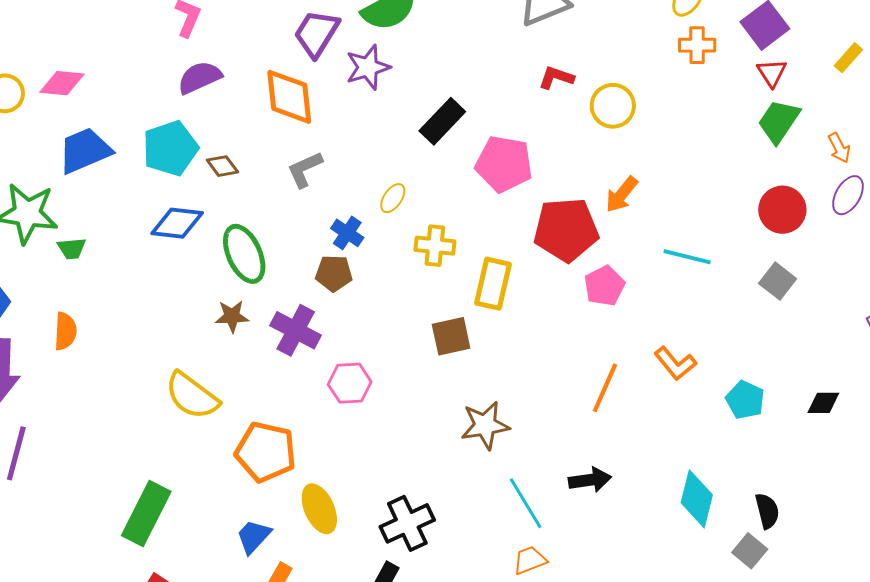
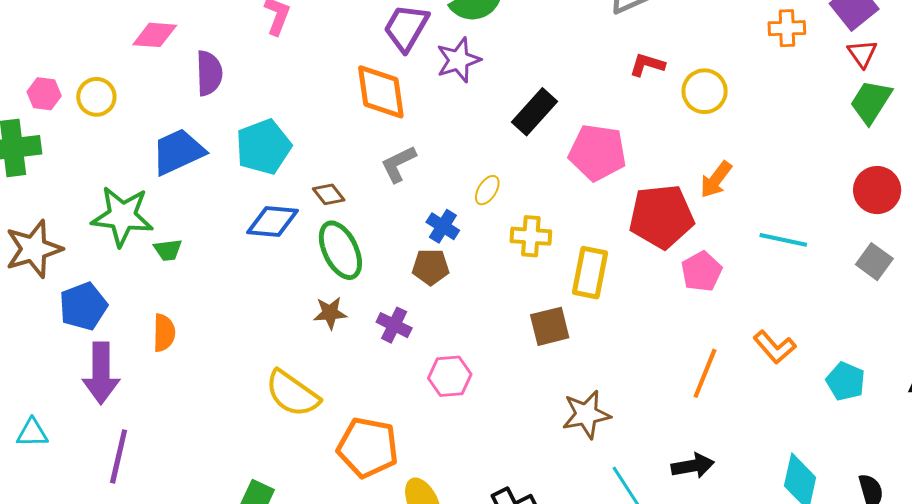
purple semicircle: (200, 77) -> (209, 73), moved, turned 114
pink diamond: (62, 83) -> (155, 35), moved
brown diamond: (222, 166) -> (329, 194), moved
purple cross: (296, 330) -> (394, 325), size x0.7

